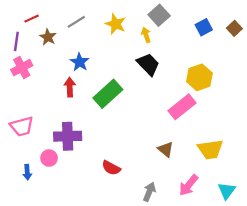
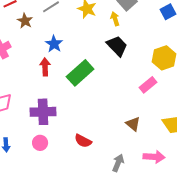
pink rectangle: (182, 107) -> (148, 85), size x0.7
pink circle: (49, 158) -> (40, 143), moved
pink arrow: (189, 185) -> (154, 157), turned -125

